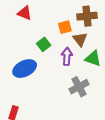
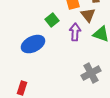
gray cross: (79, 87) -> (91, 73), moved

